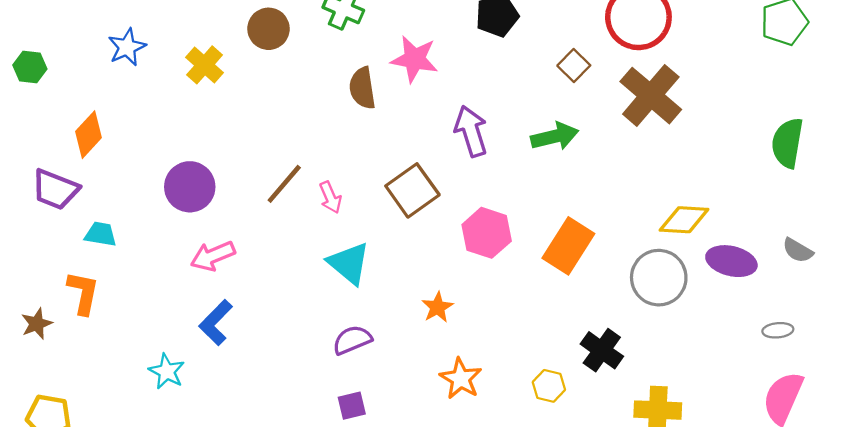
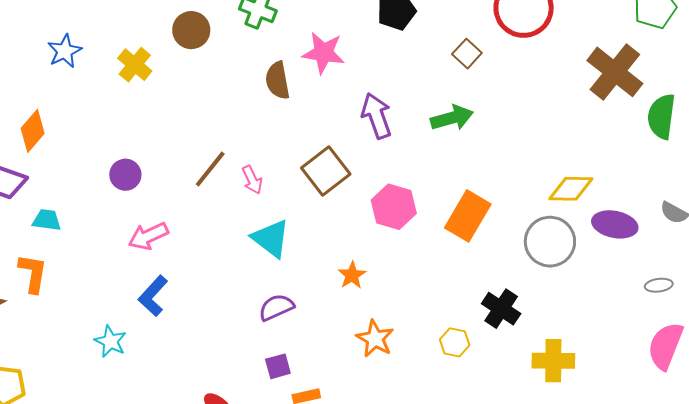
brown cross: (651, 96) -> (615, 72), moved
purple circle: (190, 187) -> (125, 175), size x0.7

